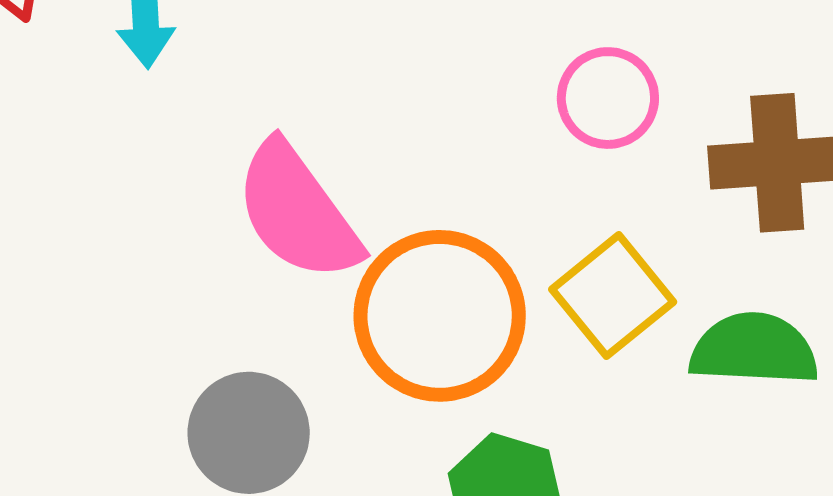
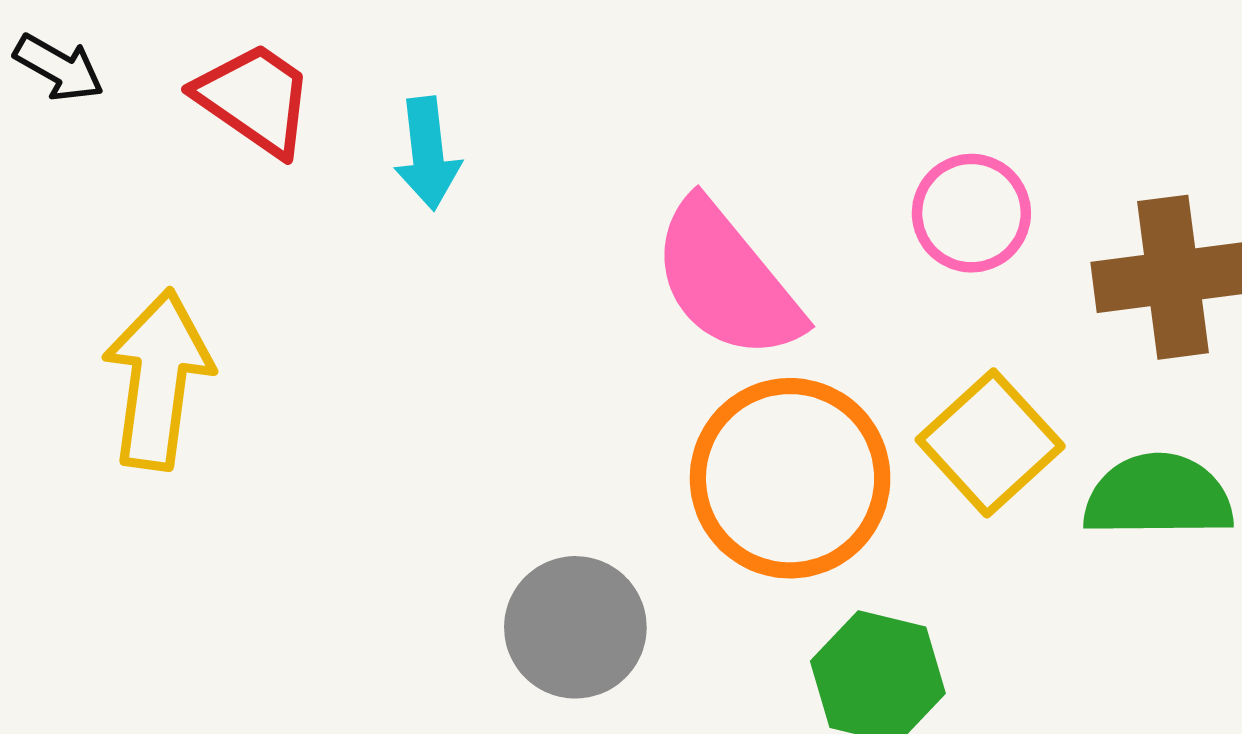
pink semicircle: (298, 212) -> (727, 280), moved

